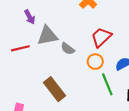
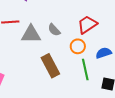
gray triangle: (47, 36) -> (31, 34), moved
brown rectangle: (54, 89) -> (50, 66), moved

